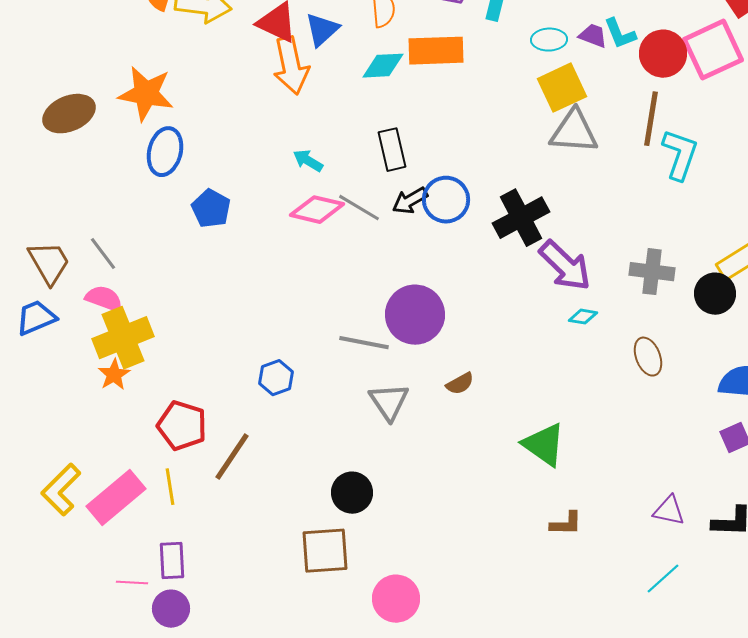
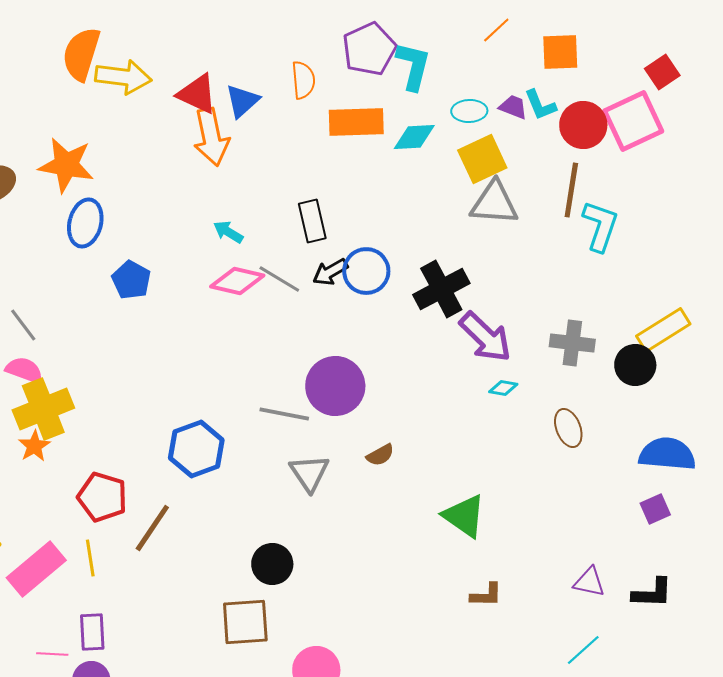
cyan diamond: (383, 66) -> (414, 137), moved
blue hexagon: (276, 378) -> (196, 449), size x1.6

